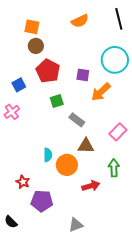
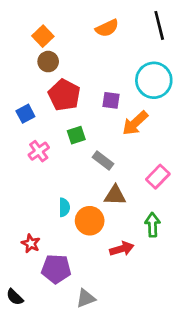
orange square: (32, 27) -> (43, 36), turned 35
pink cross: (12, 112) -> (39, 151), moved
gray triangle: (76, 225) -> (86, 298), moved

